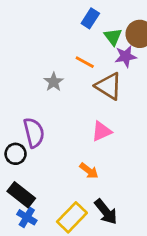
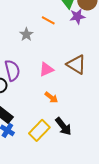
brown triangle: (109, 86) -> (76, 64), moved
pink triangle: (102, 131) -> (46, 69), moved

